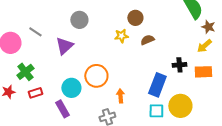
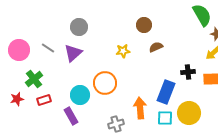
gray circle: (79, 20) -> (79, 27), moved
gray line: (35, 32) -> (48, 48), moved
yellow star: (121, 36) -> (123, 51), moved
orange arrow: (120, 96) -> (140, 108), moved, size x1.5

